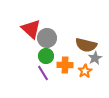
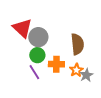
brown semicircle: (86, 45) -> (77, 44), turned -110
gray star: (95, 58) -> (86, 75), moved

